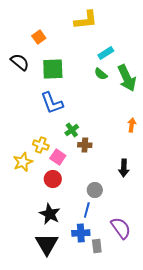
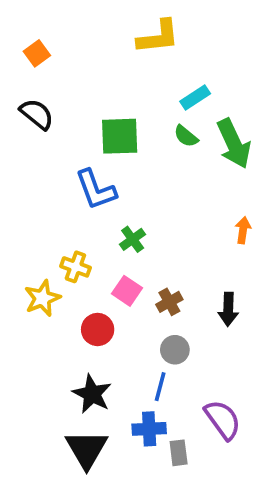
orange square: (39, 37) -> (37, 53), moved
green square: (53, 69) -> (120, 136), moved
brown cross: (85, 145) -> (169, 302), moved, turned -32
pink square: (58, 157) -> (127, 291), moved

